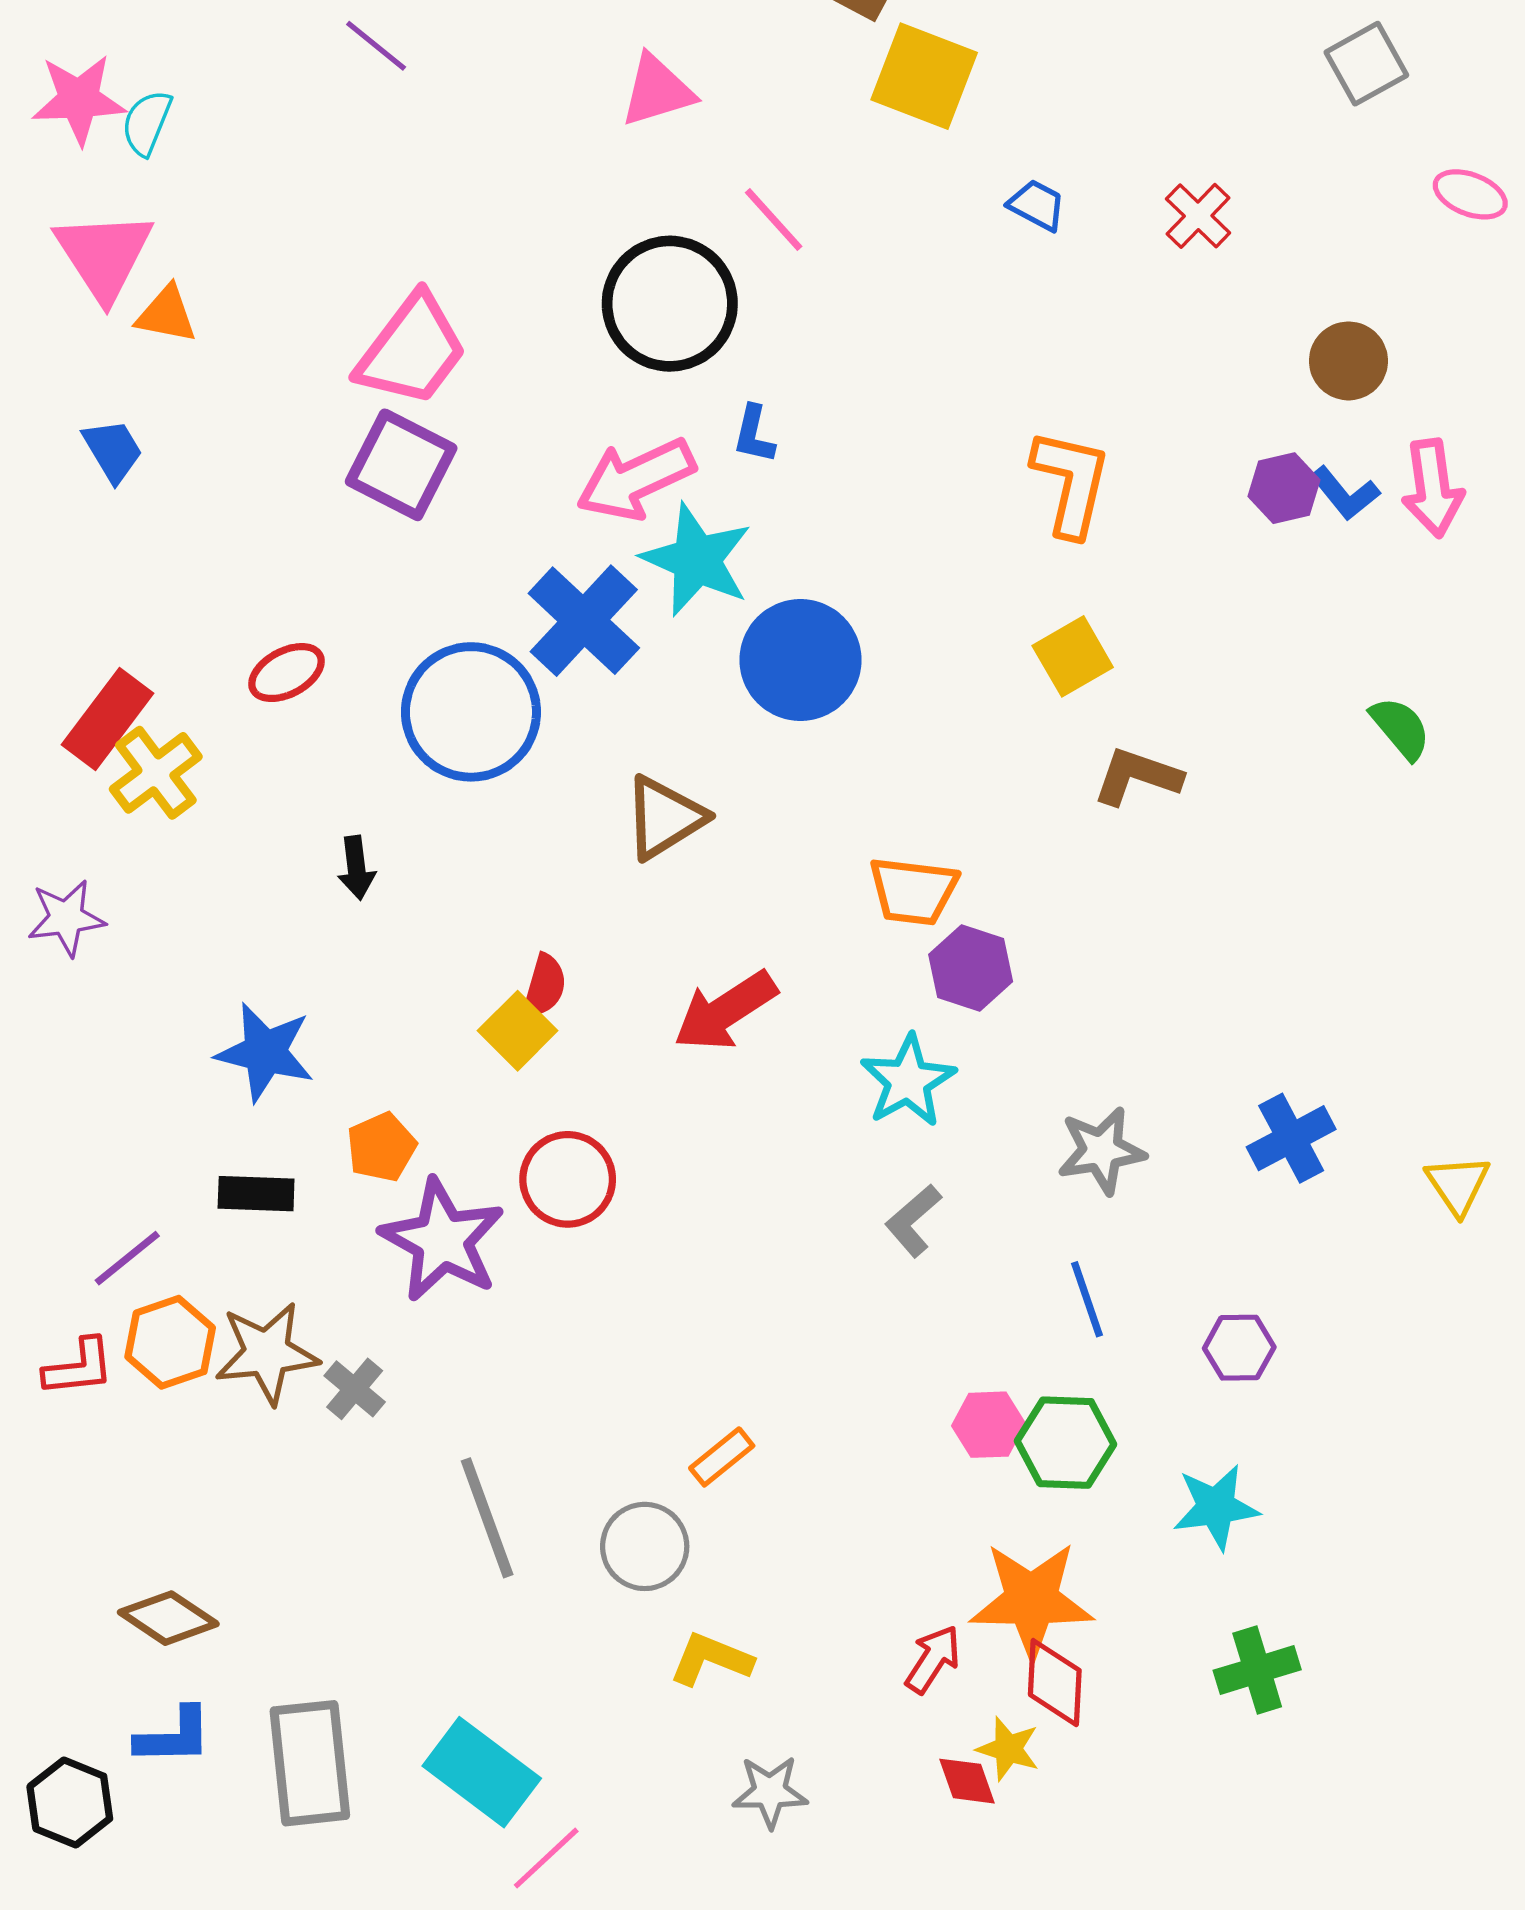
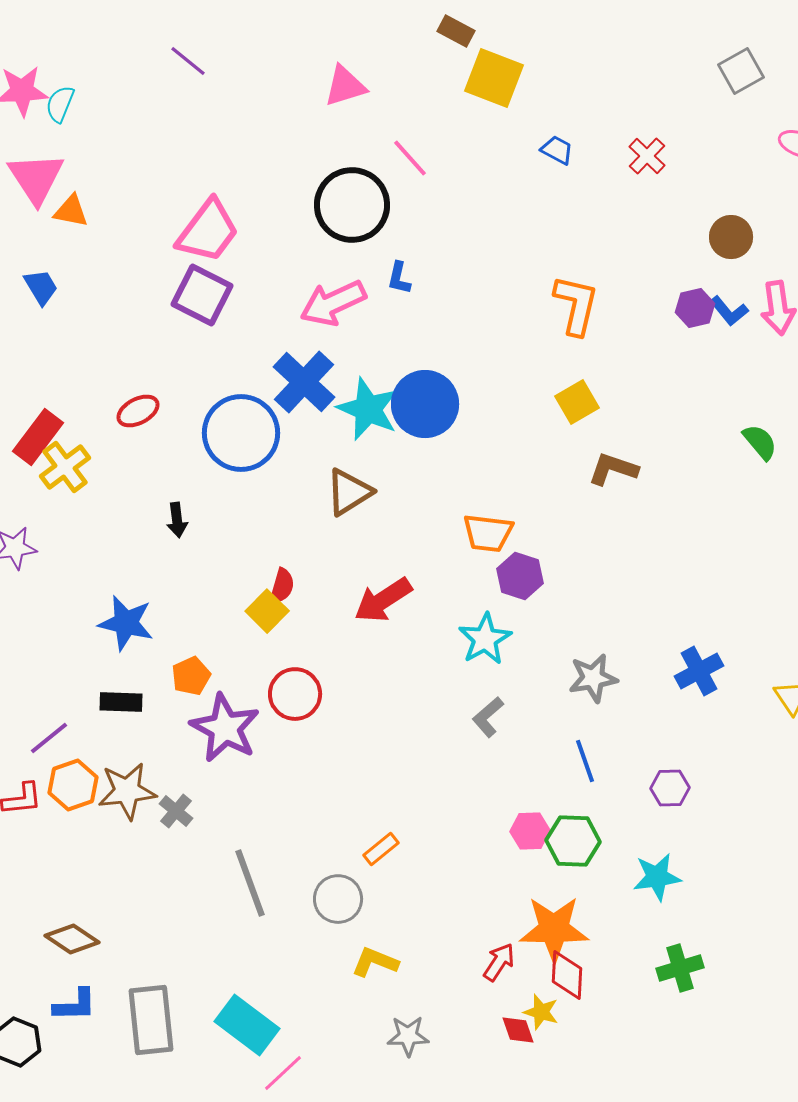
cyan star: (697, 560) -> (368, 409), moved

